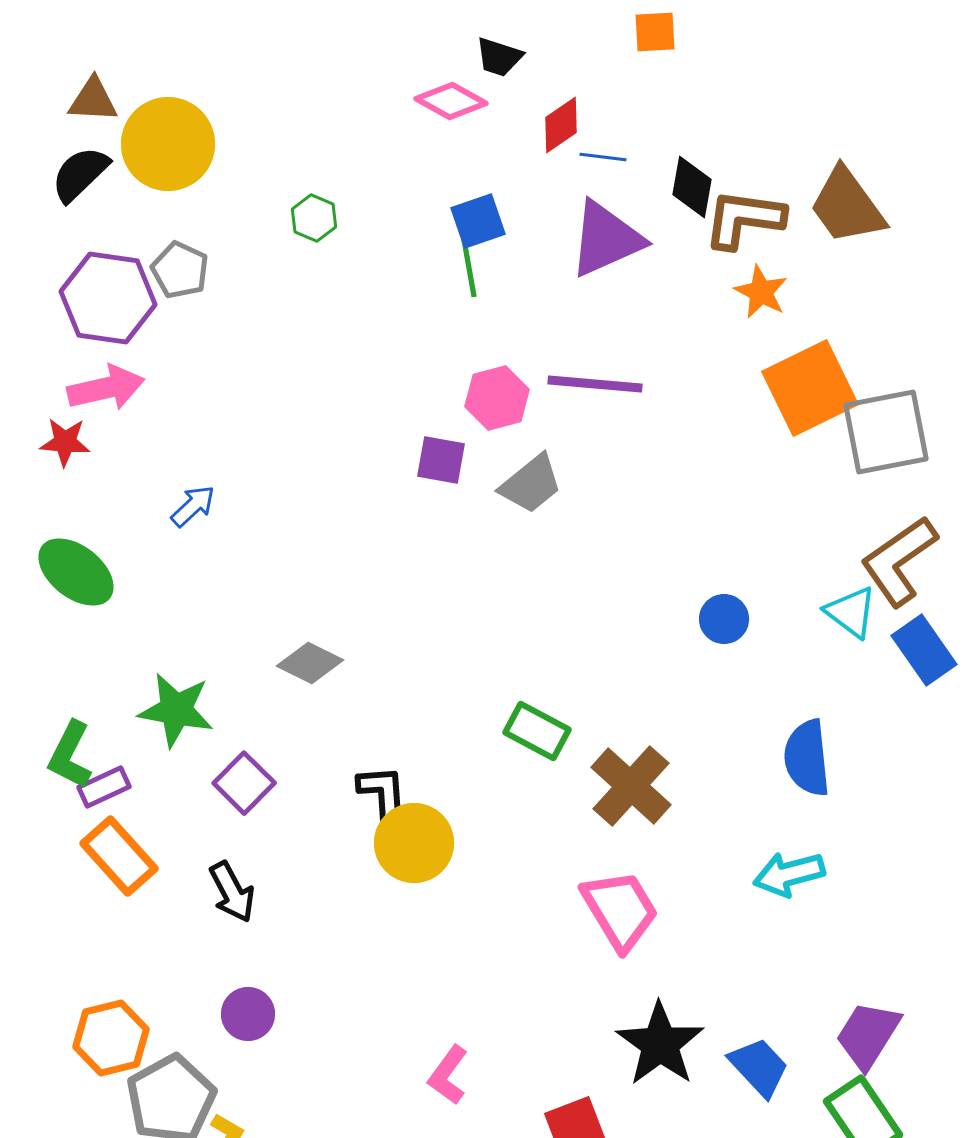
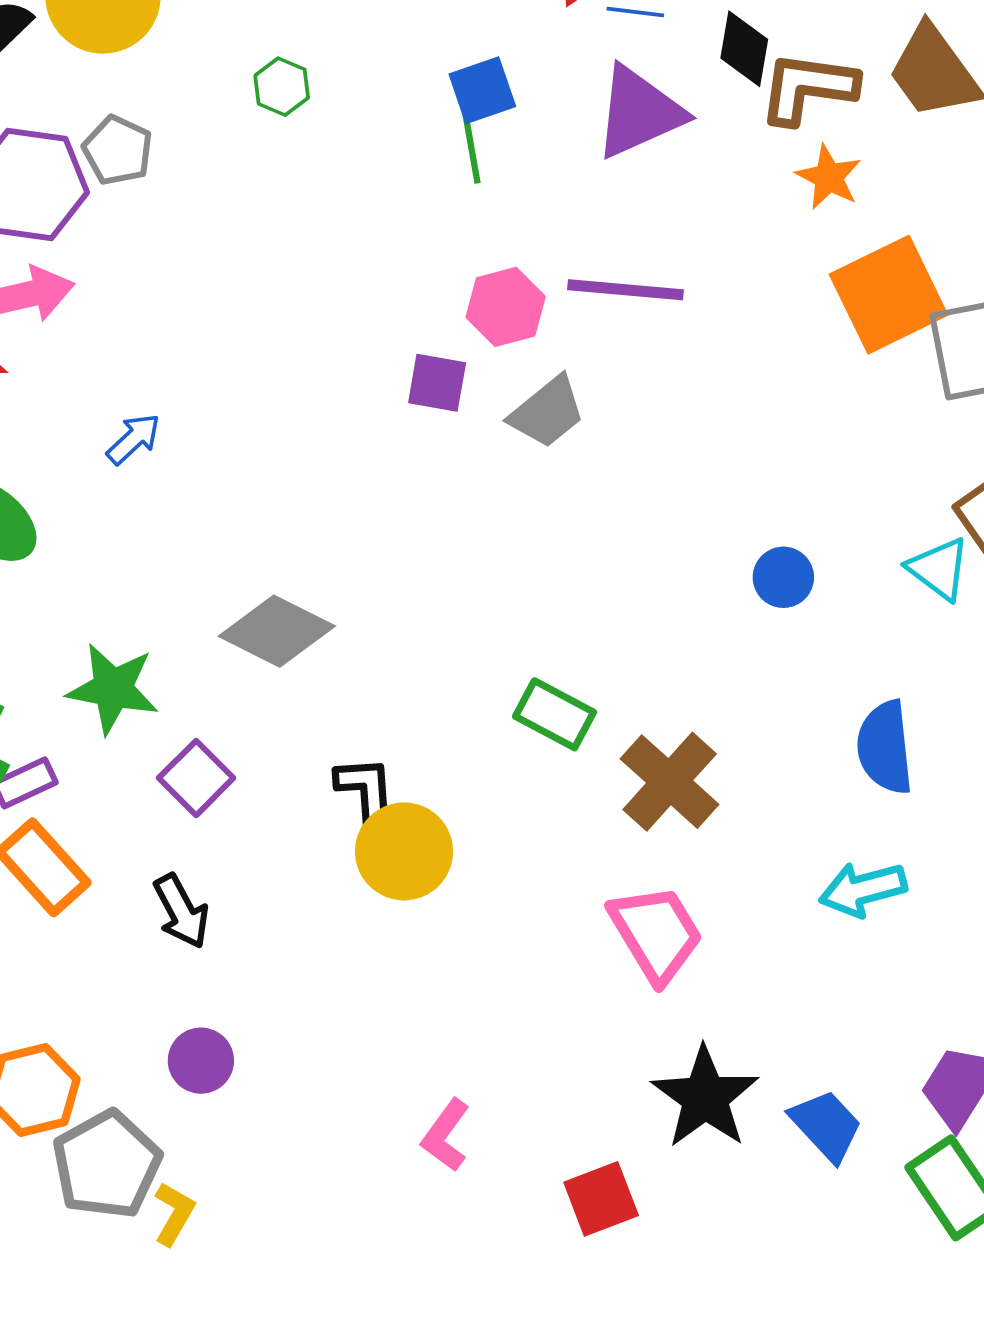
gray diamond: (310, 663) -> (277, 631), size x1.4

